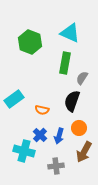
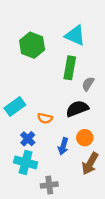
black semicircle: (72, 101) -> (77, 109), turned 50
blue cross: (40, 135) -> (28, 139), moved
gray cross: (56, 166) -> (49, 185), moved

